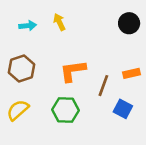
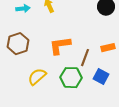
yellow semicircle: (18, 110) -> (37, 77), moved
green hexagon: (65, 110) -> (71, 78), moved

